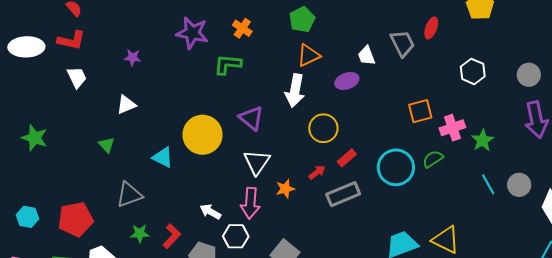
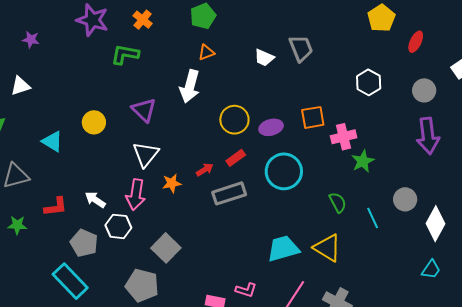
red ellipse: (431, 28) -> (416, 42), moved
orange triangle: (309, 55) -> (206, 52), size x0.7
white trapezoid: (367, 56) -> (264, 58), turned -50
purple ellipse: (347, 81) -> (271, 127), moved
yellow circle: (323, 128) -> (234, 120), moved
yellow circle: (203, 135) -> (94, 122), size x0.6
green star: (483, 140) -> (363, 161), moved
green semicircle: (433, 159) -> (338, 202), moved, turned 90
cyan line: (488, 184) -> (373, 218), moved
green star: (140, 234) -> (17, 225), moved
red L-shape: (172, 236) -> (56, 207), moved, turned 35

